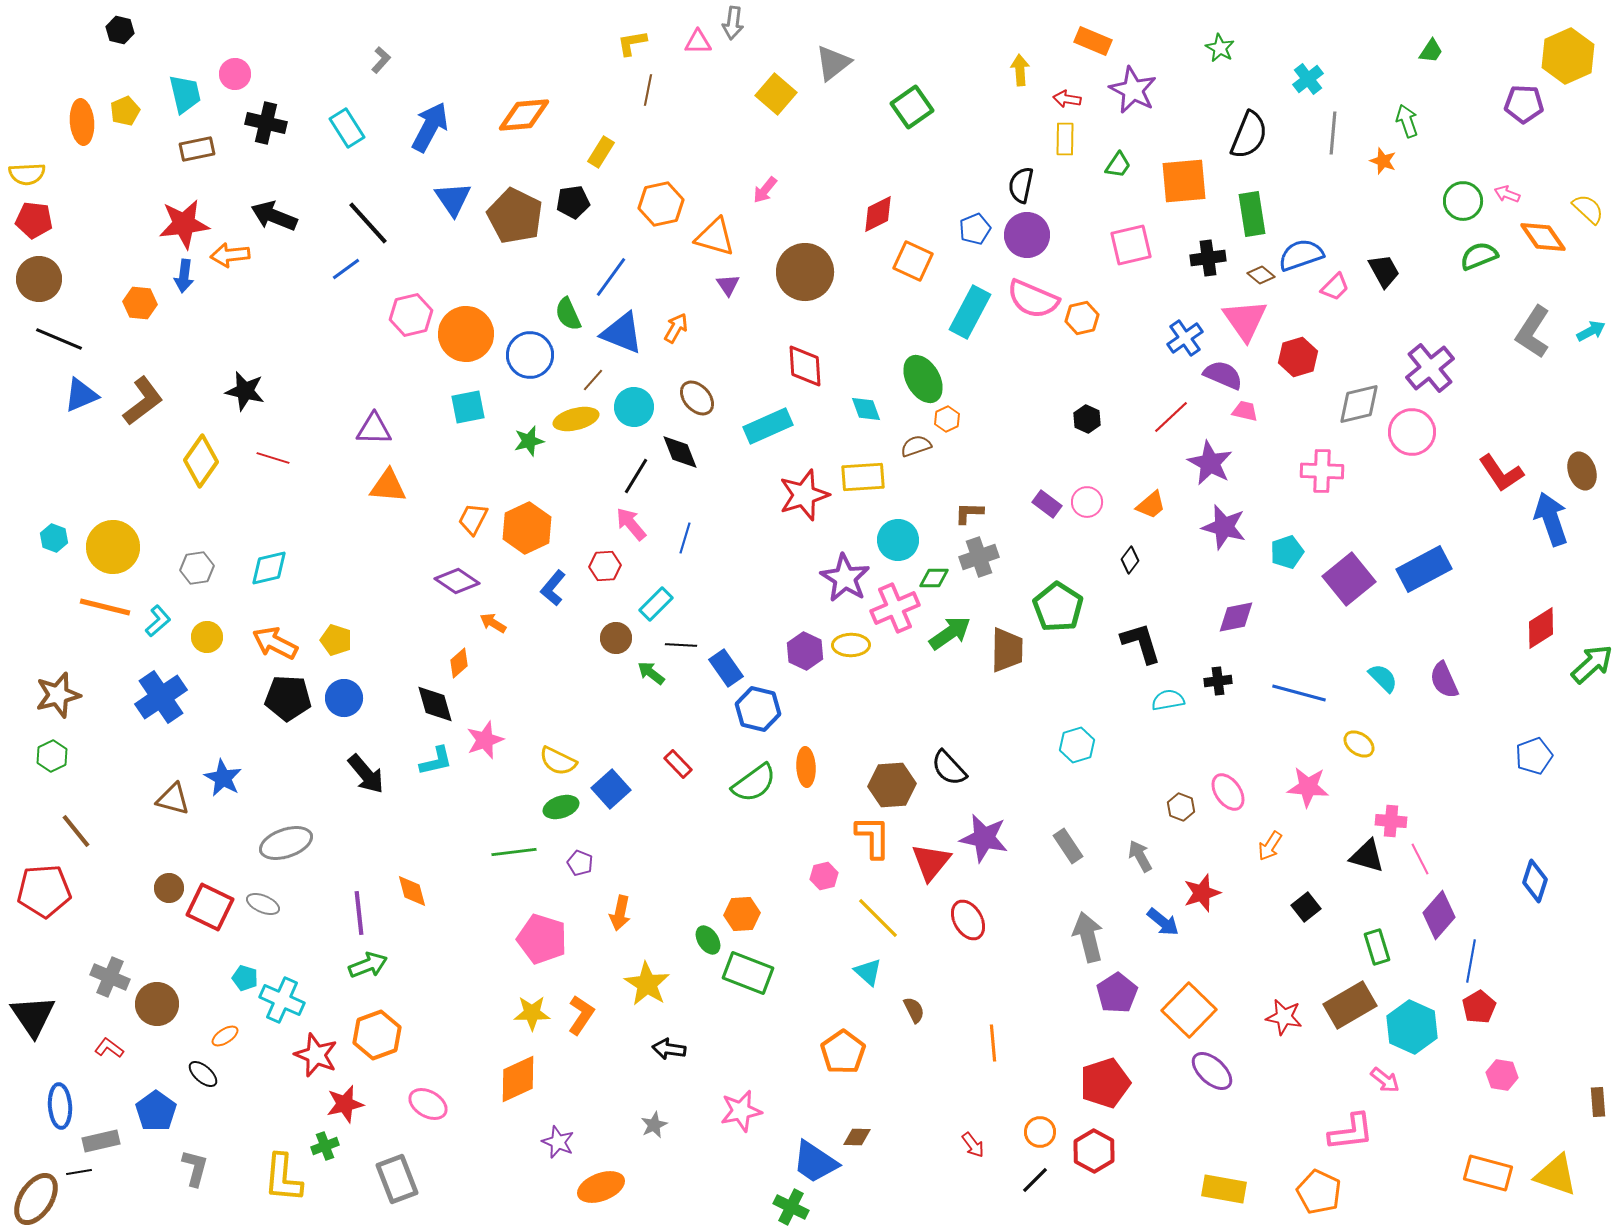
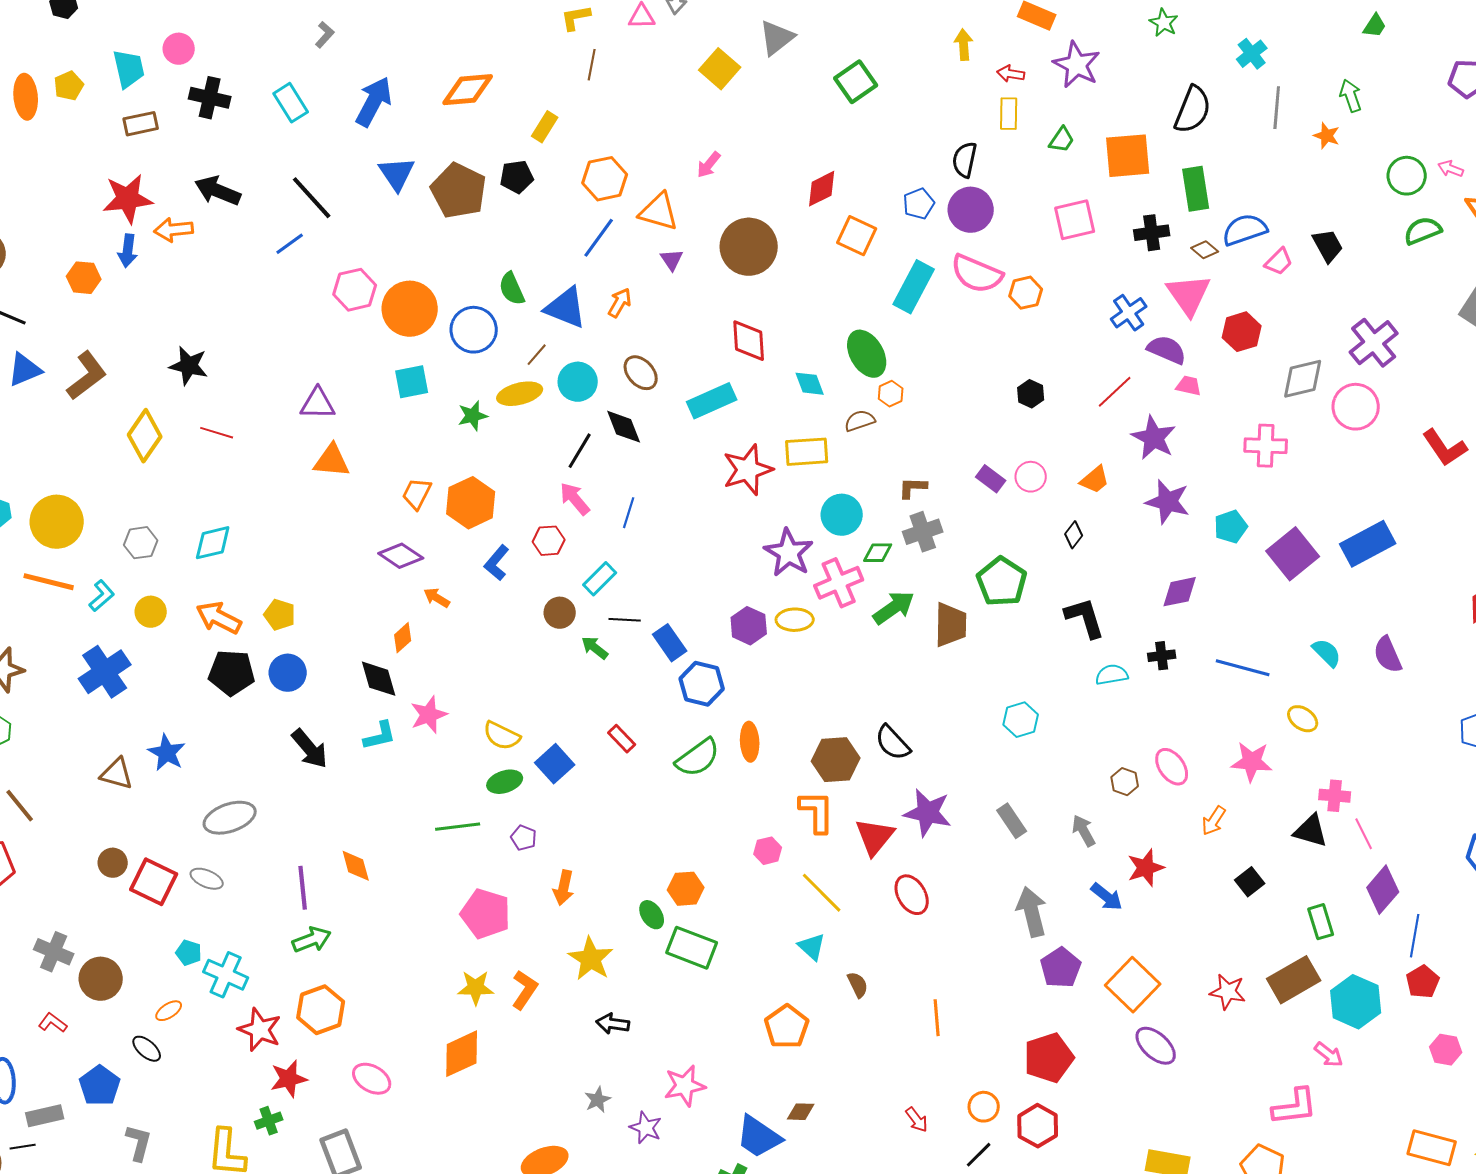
blue line: (611, 277) -> (599, 238), moved
purple star: (558, 1142) -> (646, 1128), moved

